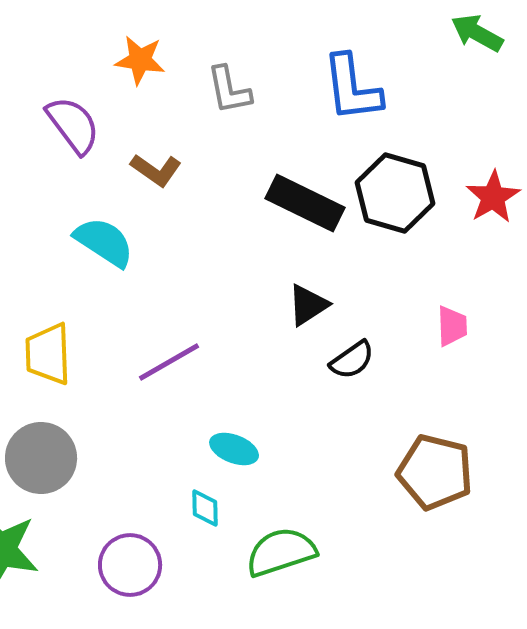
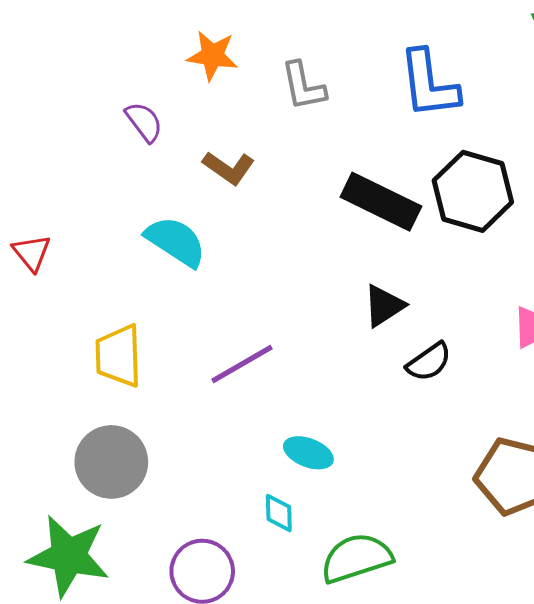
purple semicircle: (73, 125) -> (144, 122), size x0.7

